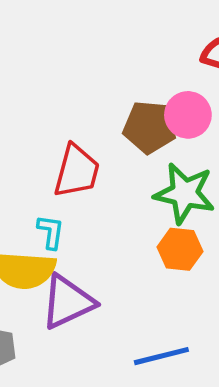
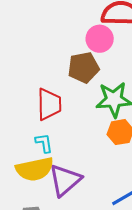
pink circle: (188, 115) -> (100, 39), moved

